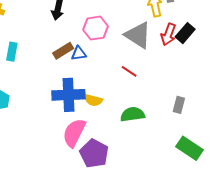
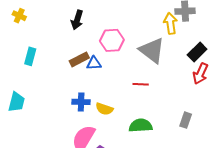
red arrow: (168, 34) -> (200, 74), moved
red line: (129, 71) -> (141, 84), turned -35
blue cross: (68, 95) -> (81, 102), size x0.6

